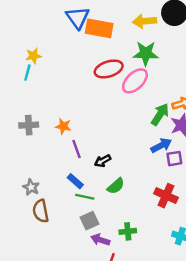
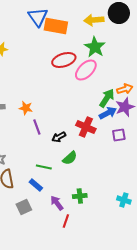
green star: (146, 53) -> (95, 47), turned 30
blue arrow: (161, 145) -> (108, 113), moved
blue rectangle: (75, 181) -> (36, 185), moved
red cross: (166, 196) -> (86, 127), moved
gray square: (90, 221) -> (24, 207), moved
purple arrow: (100, 240) -> (57, 203), turned 35

